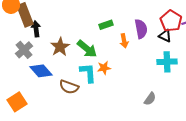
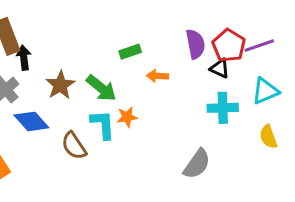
purple semicircle: (141, 29) -> (195, 44), moved
orange arrow: (124, 41) -> (157, 76), turned 104
brown semicircle: (69, 87) -> (74, 146), turned 36
gray semicircle: (150, 99) -> (197, 164), size x1.5

